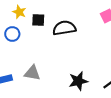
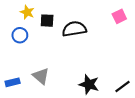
gray triangle: (32, 73) -> (41, 76), turned 30
black star: (78, 81) -> (89, 84), turned 30

